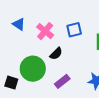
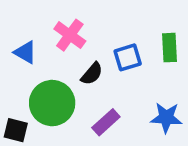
blue triangle: (19, 24) -> (25, 52), moved
blue square: (74, 30) -> (128, 57), moved

